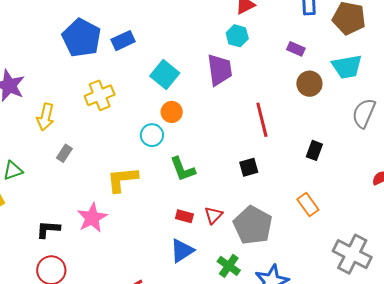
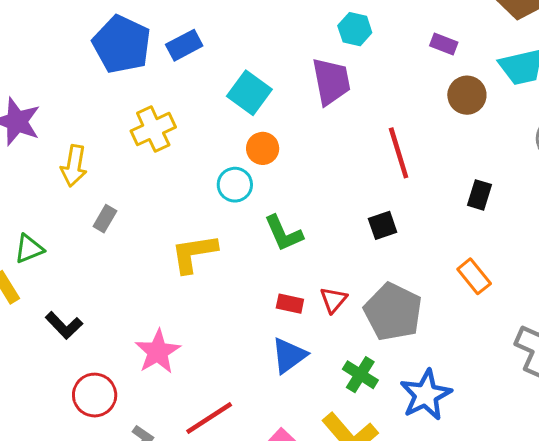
pink star: (92, 218) -> (158, 352), moved
black L-shape: (48, 229) -> (64, 325), moved, turned -135

